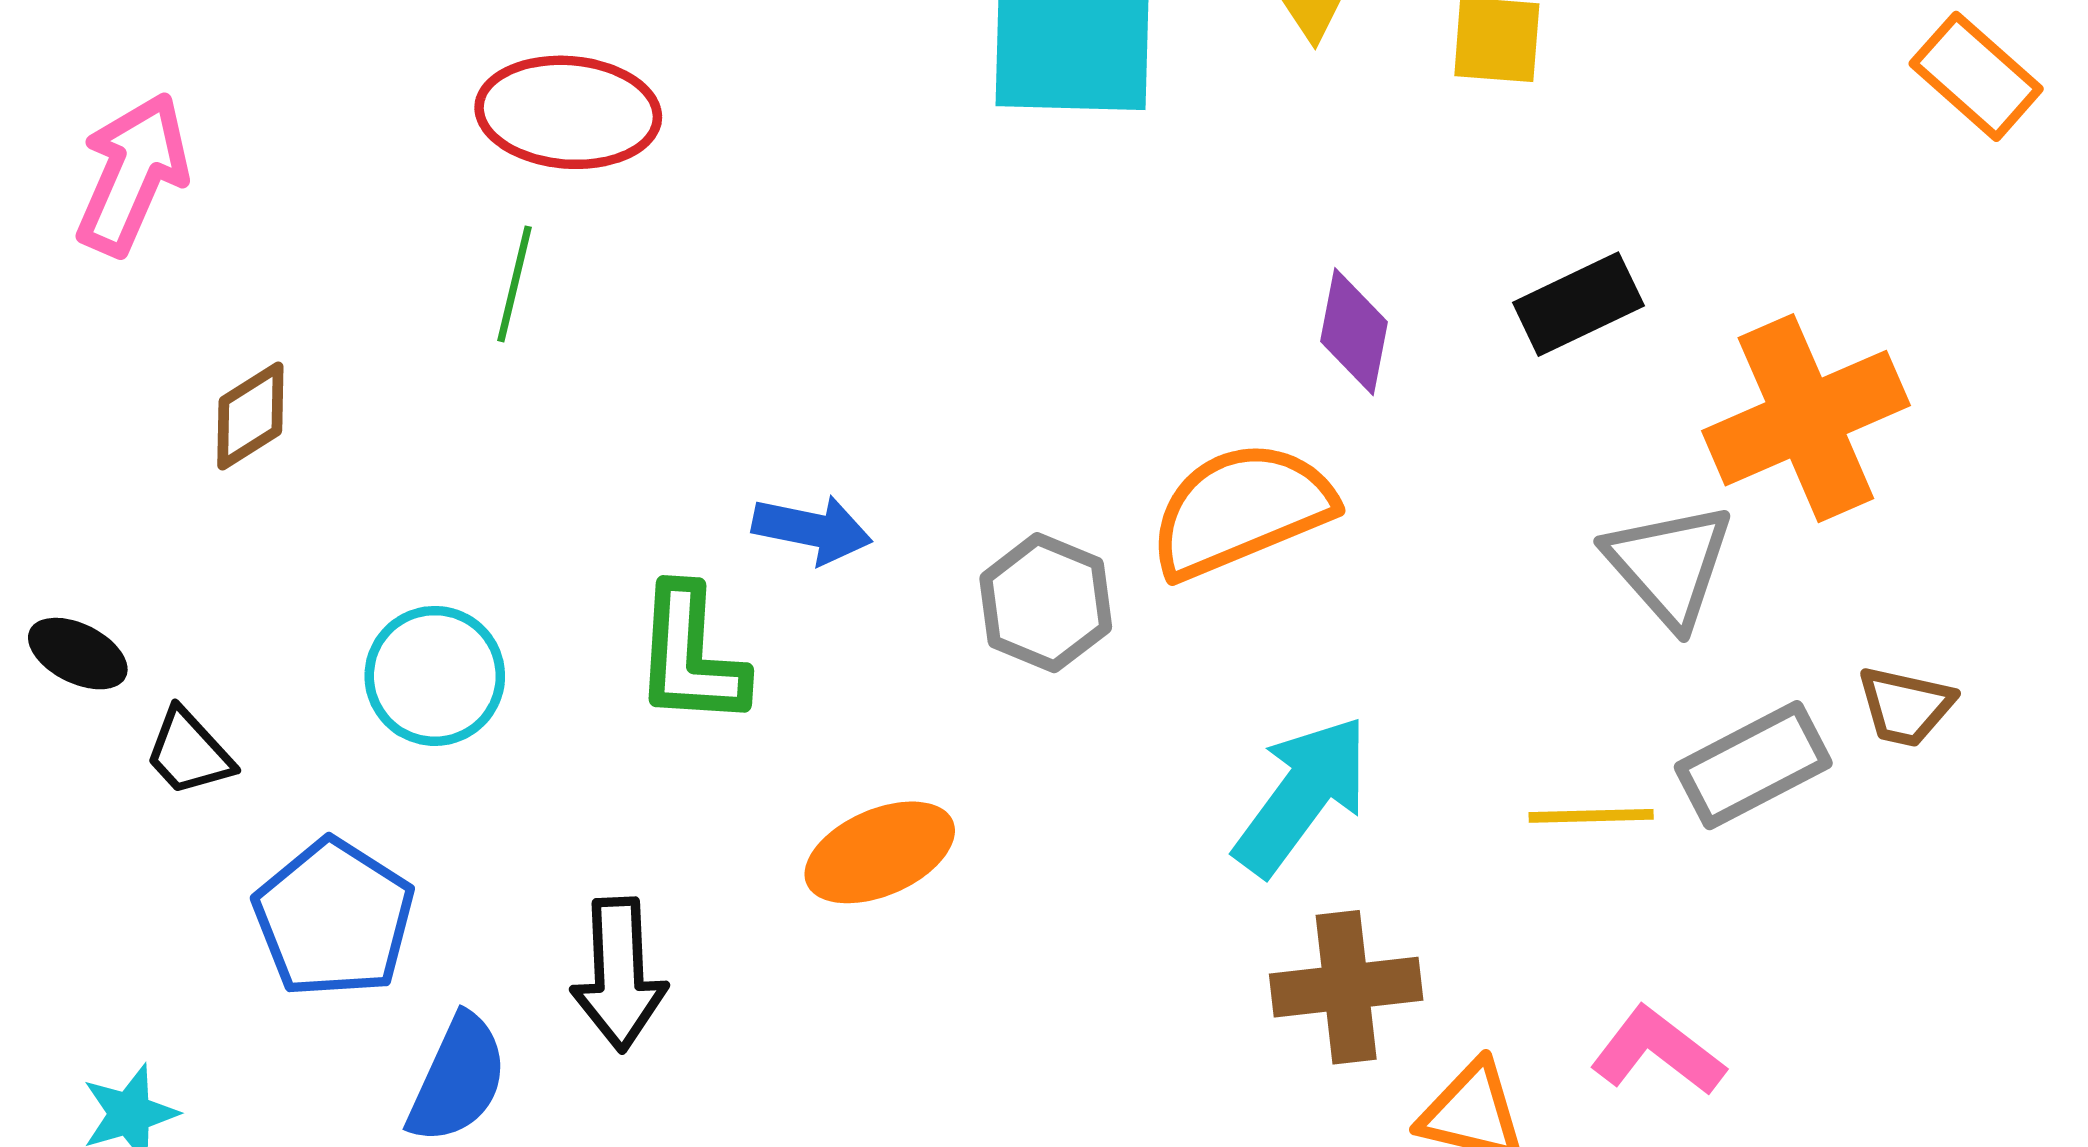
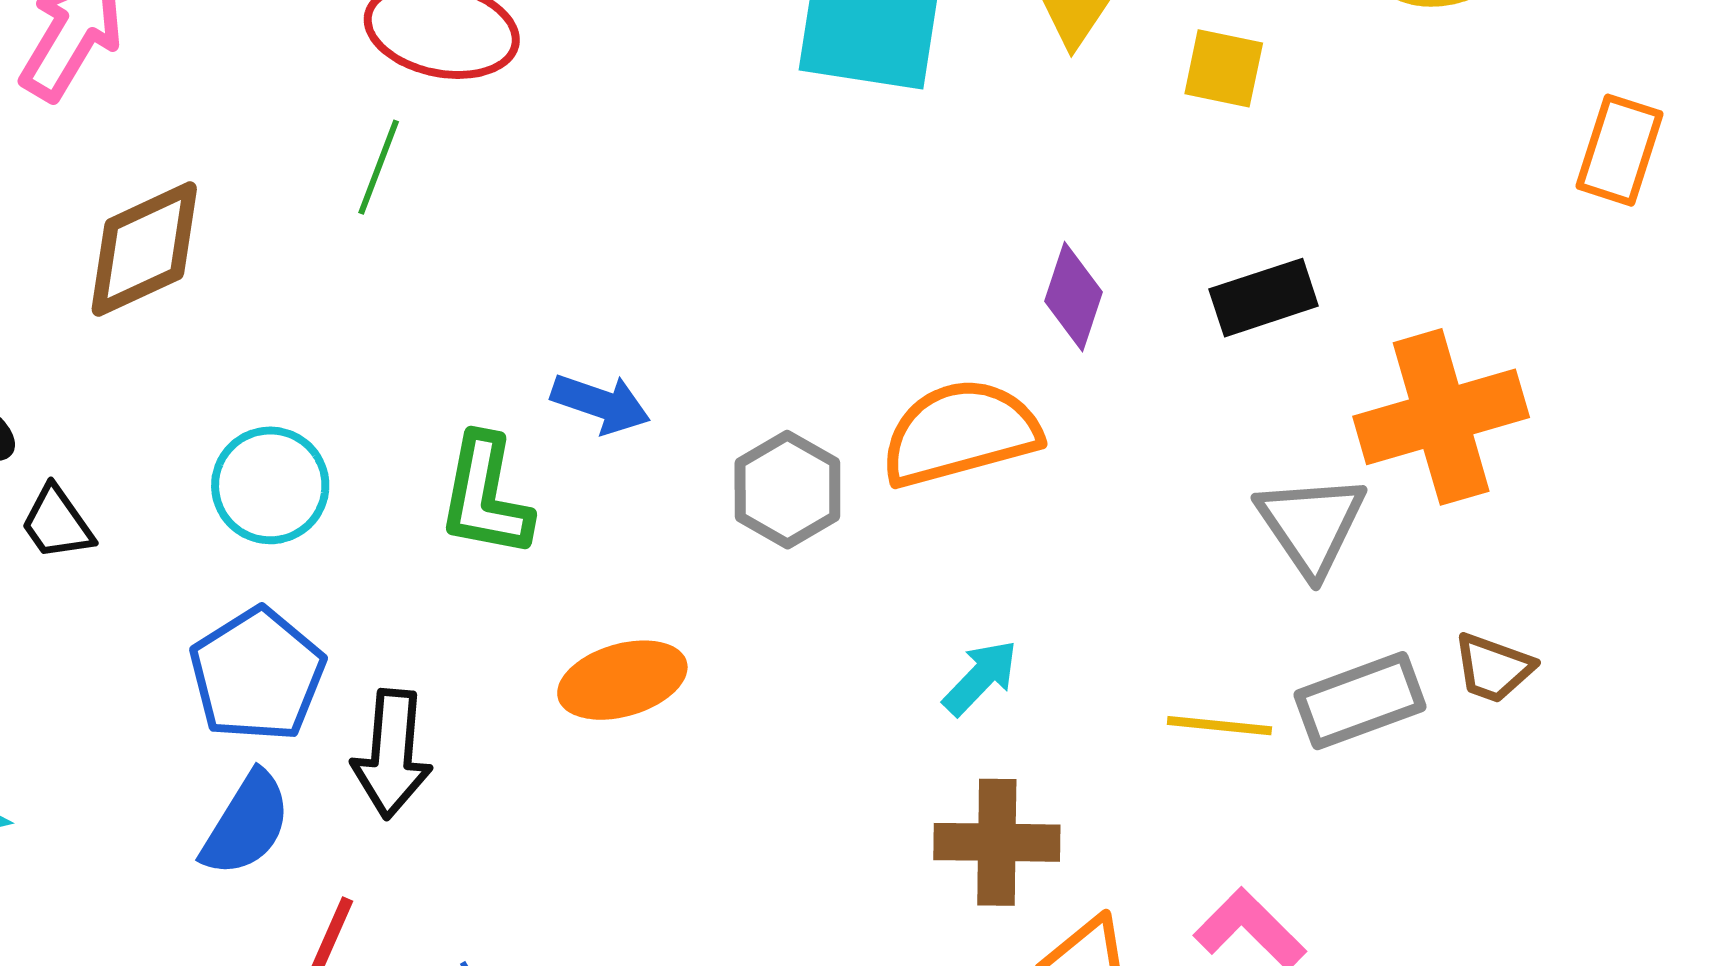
orange rectangle: (1976, 76) -> (1620, 150), turned 59
brown diamond: (250, 416) -> (144, 249), size x1.6
cyan arrow: (1302, 795) -> (980, 678), size x0.6
blue pentagon: (334, 918) -> (257, 675), moved

